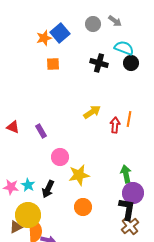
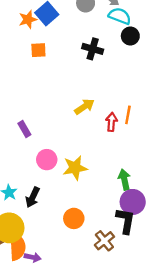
cyan semicircle: (124, 48) -> (120, 16), moved
black circle: (131, 63) -> (130, 36), moved
yellow star: (79, 175) -> (75, 168), moved
brown cross: (130, 226) -> (104, 241), moved

